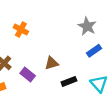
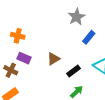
gray star: (87, 26) -> (77, 17), turned 30
purple rectangle: (28, 75) -> (24, 58), moved

